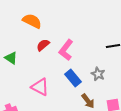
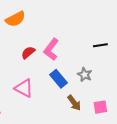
orange semicircle: (32, 21) -> (15, 19), turned 126
red semicircle: (43, 45) -> (28, 53), moved

